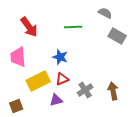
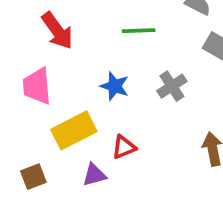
red triangle: (62, 79) -> (124, 147), moved
gray cross: (85, 90) -> (172, 86), moved
purple triangle: (56, 100) -> (94, 175), moved

